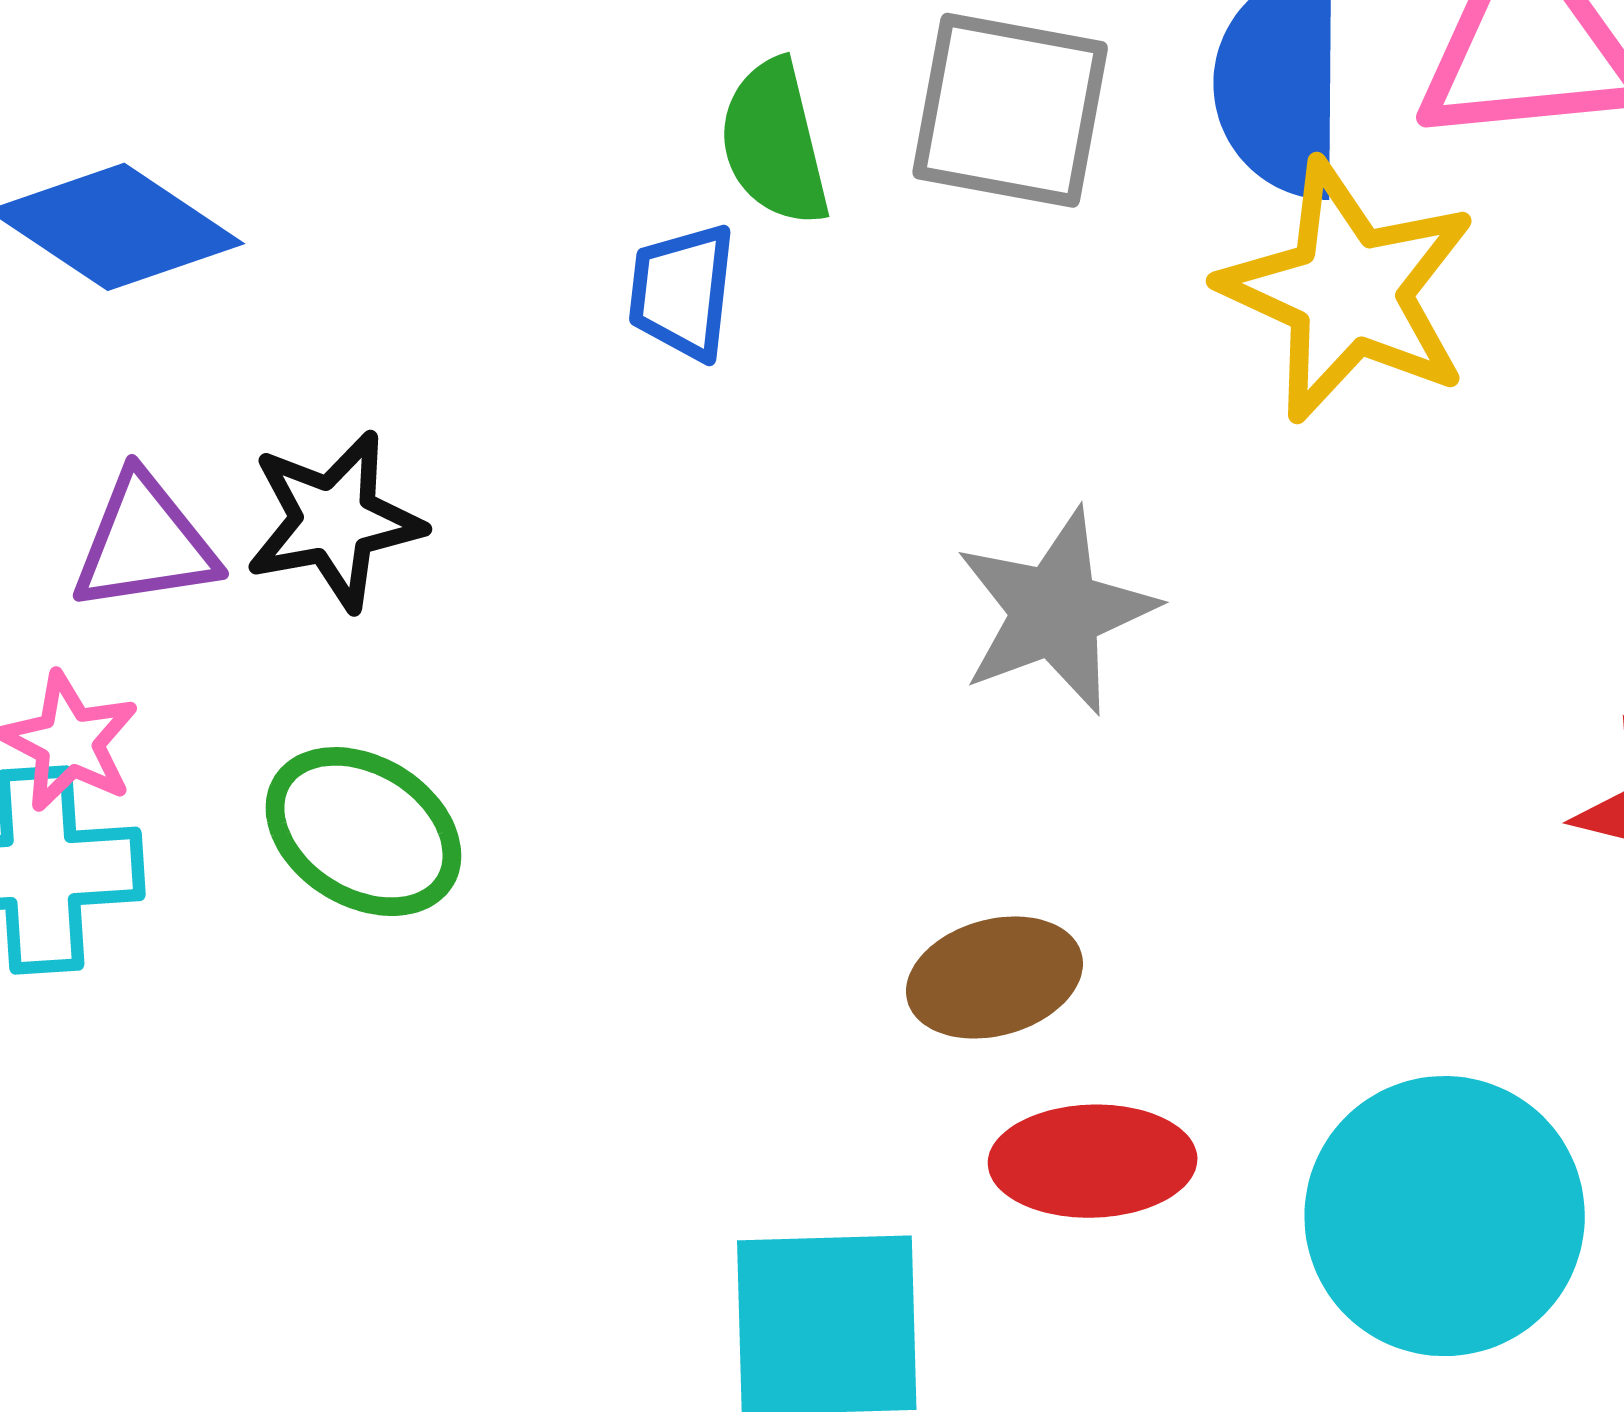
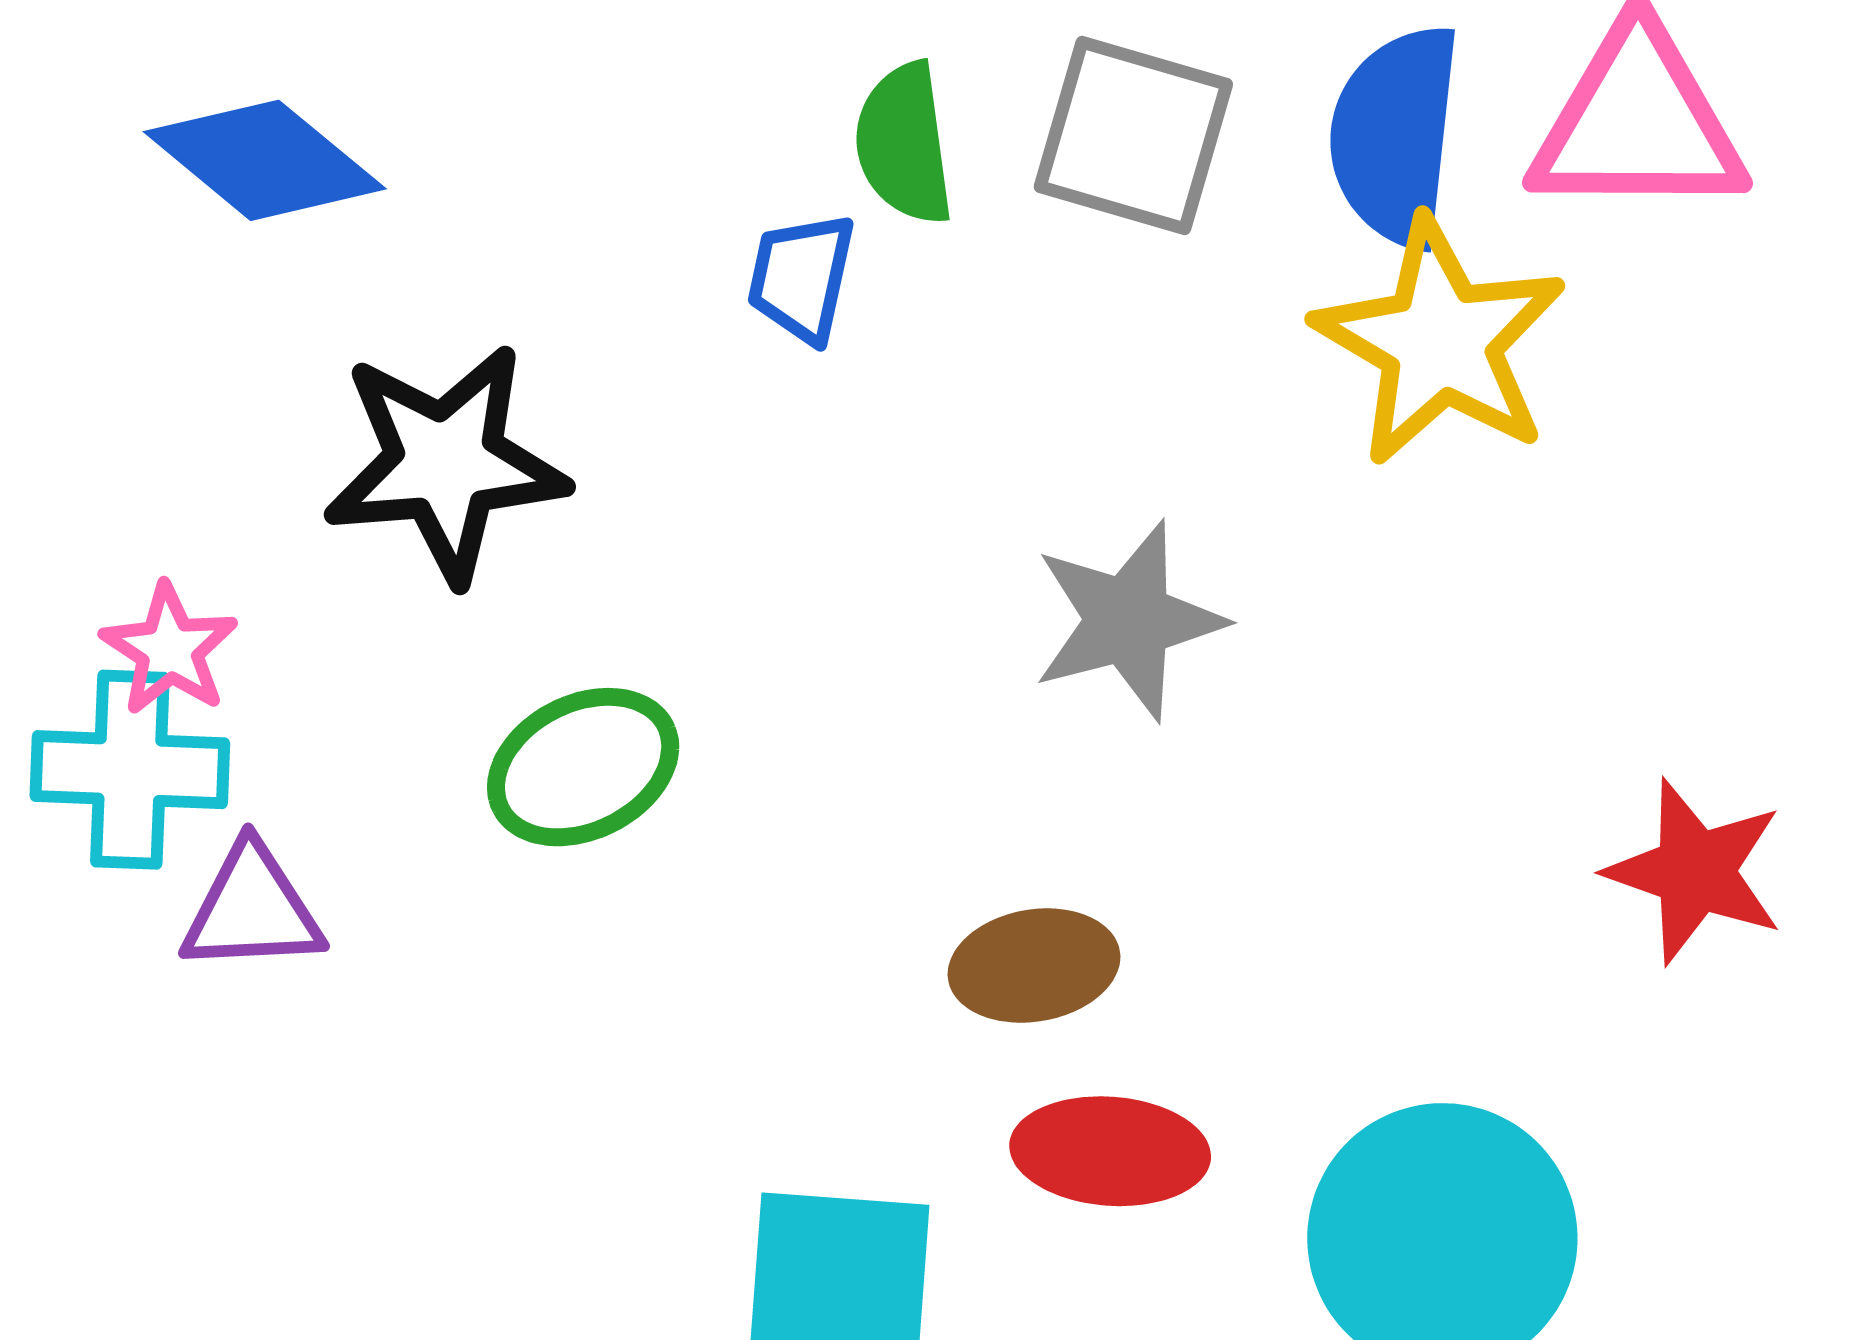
black star: (334, 521) -> (445, 463), size x1.4
purple triangle: (145, 543) -> (252, 909), moved
green ellipse: (363, 832) -> (583, 767), moved, turned -64

